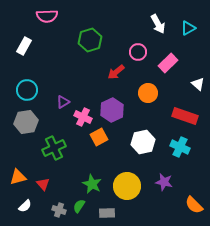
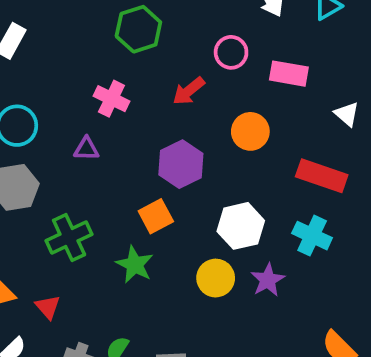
pink rectangle: (168, 63) -> (289, 74), turned 54
purple triangle: (63, 102) -> (86, 149), turned 32
pink cross: (83, 117) -> (111, 99), moved
purple star: (164, 182) -> (268, 280), moved, turned 30
green star: (92, 184) -> (135, 265), moved
yellow circle: (127, 186) -> (216, 278), moved, size x0.7

